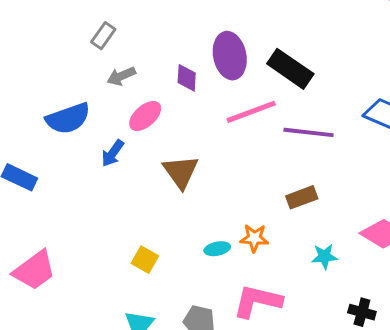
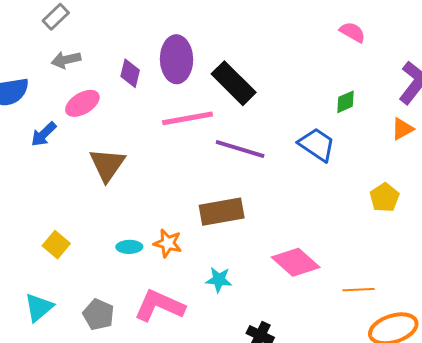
brown rectangle: (302, 197) -> (222, 212), size x1.4
cyan star: (324, 256) -> (219, 280), moved

